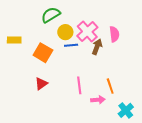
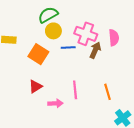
yellow circle: (65, 32) -> (53, 31), moved
pink cross: (87, 32) -> (86, 34), turned -30
pink arrow: (98, 100) -> (55, 103), moved

